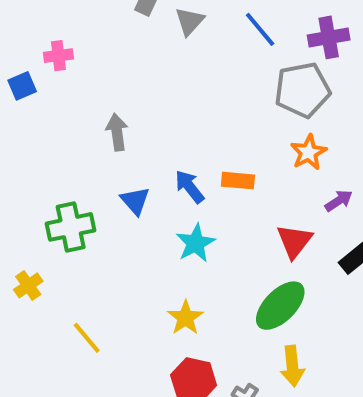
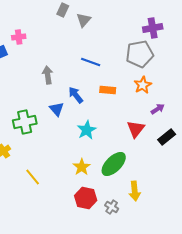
blue line: (260, 29) -> (91, 62), moved, turned -30
orange rectangle: (238, 181) -> (108, 90), moved
blue arrow: (190, 187) -> (76, 95), moved
green ellipse: (280, 306) -> (114, 164), moved

